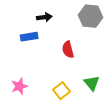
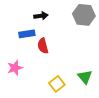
red semicircle: (68, 50) -> (43, 46), moved
pink star: (19, 86) -> (15, 68), moved

